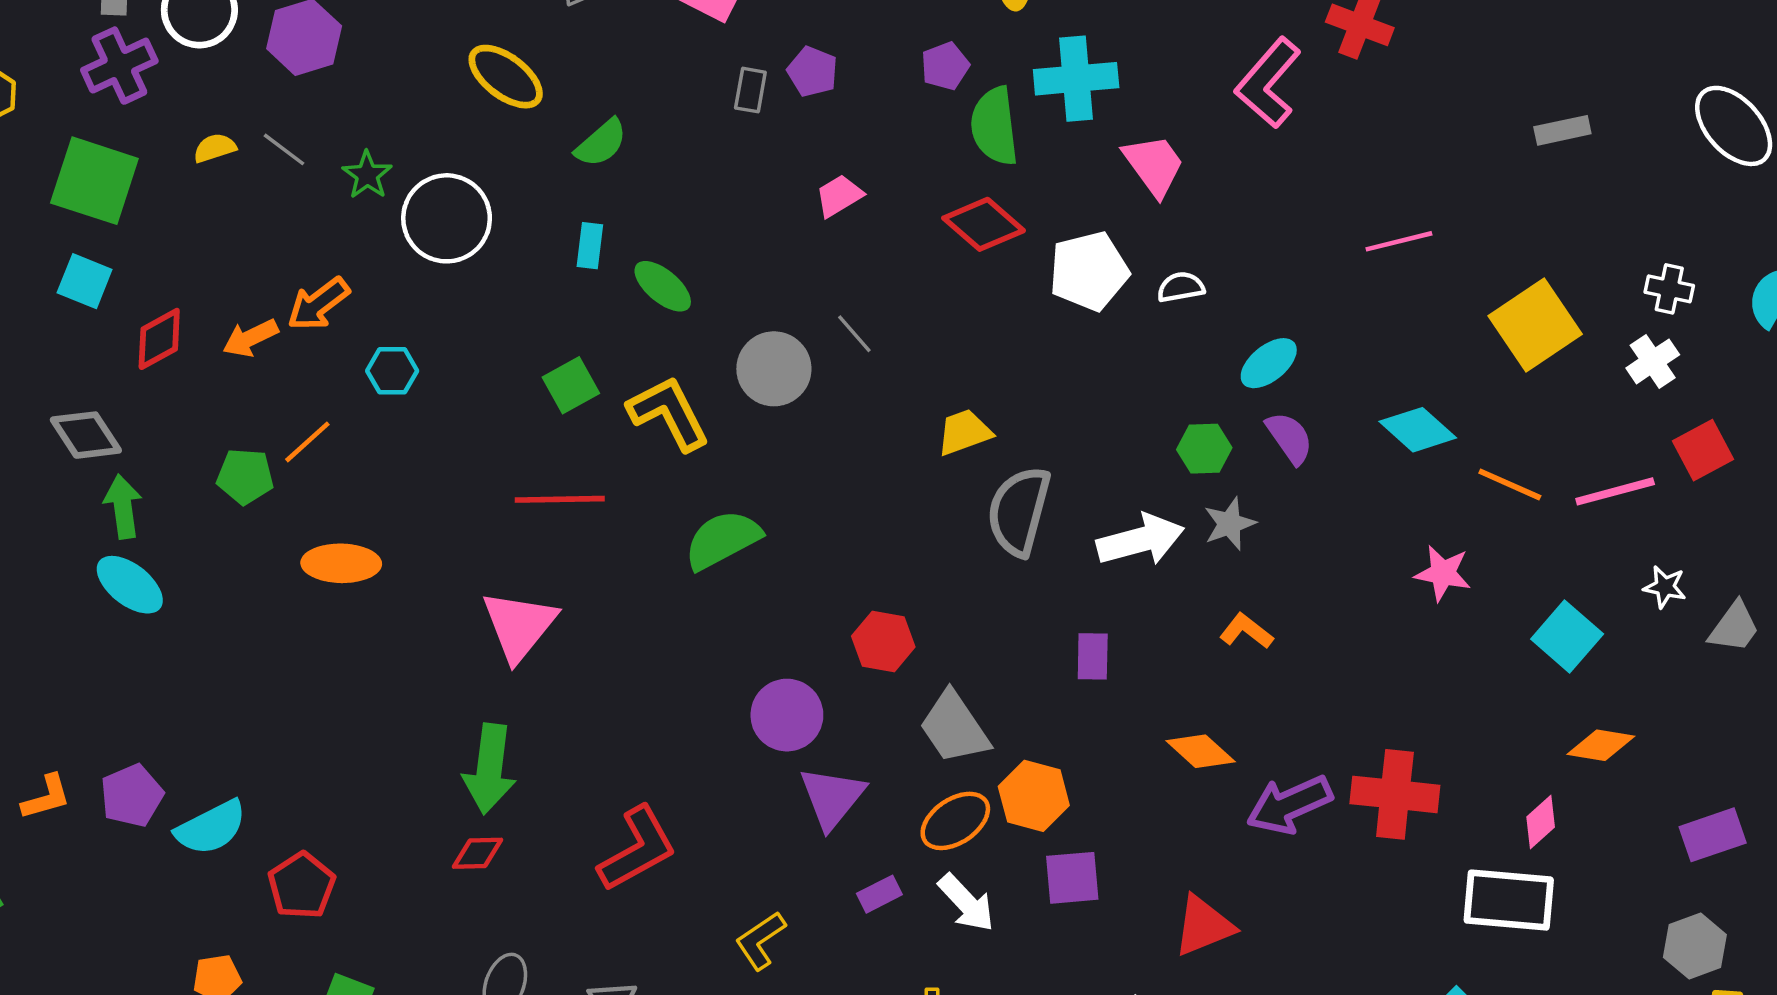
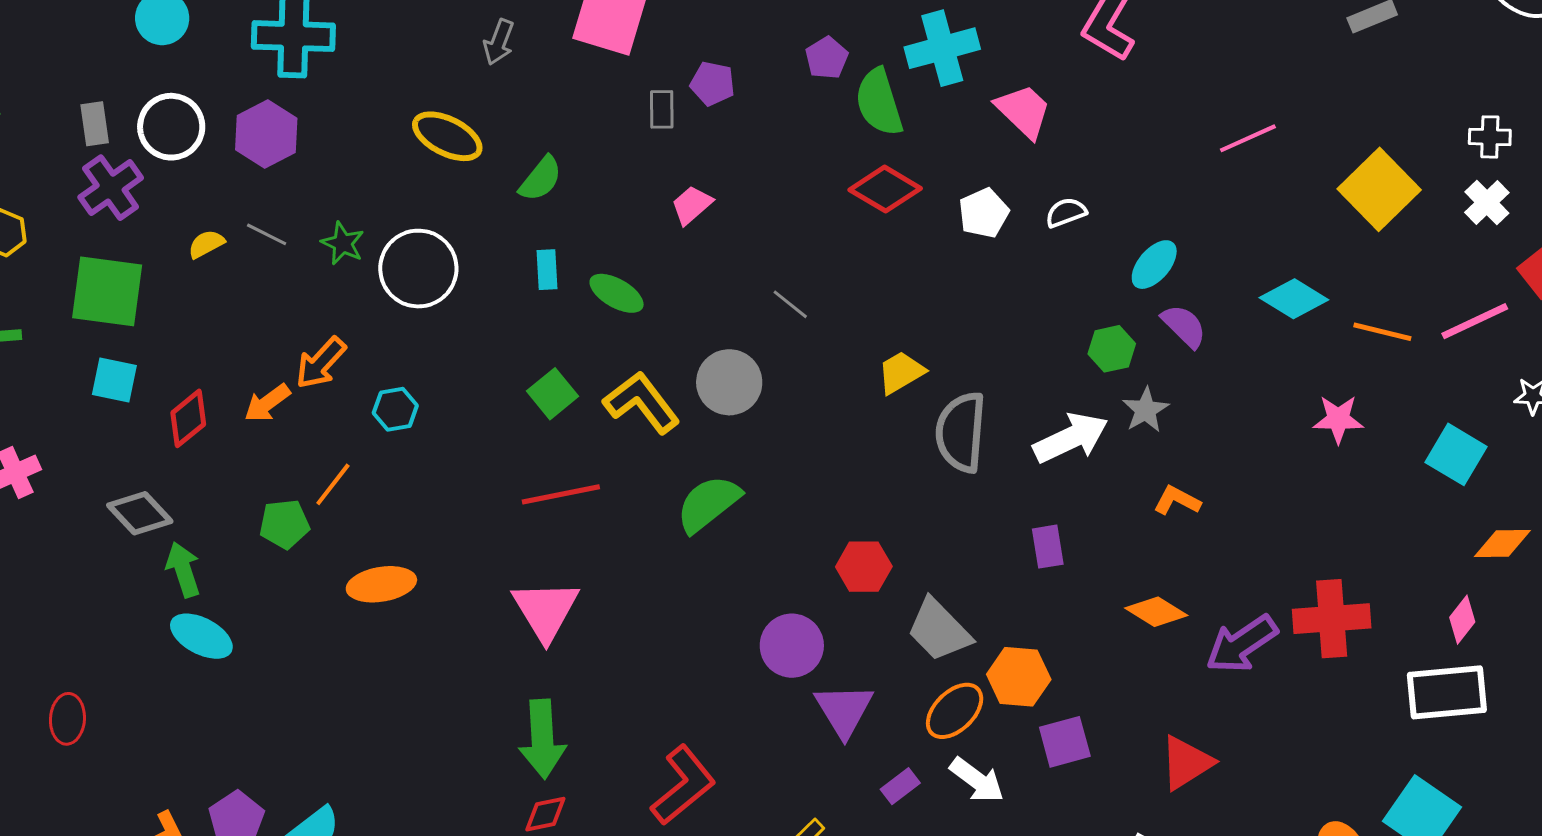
pink trapezoid: (839, 196) -> (692, 205), moved
white pentagon: (1089, 271) -> (984, 213), size x0.7
gray circle: (774, 369) -> (729, 382), moved

